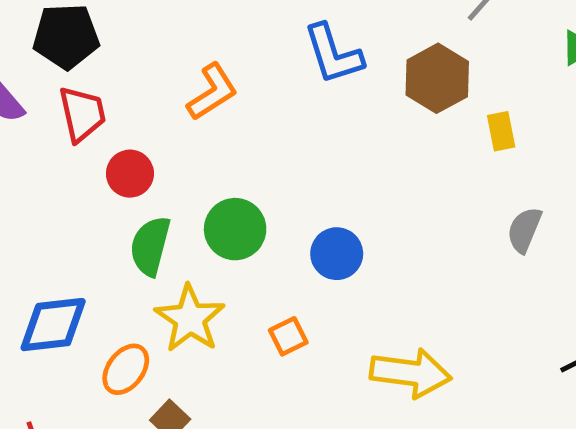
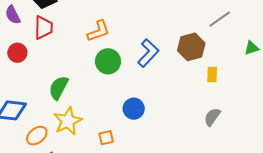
blue L-shape: (333, 54) -> (148, 53), moved, turned -132
red circle: (130, 174) -> (17, 53), moved
green circle: (235, 229) -> (108, 61), moved

